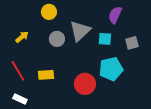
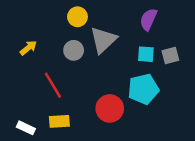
yellow circle: (49, 12) -> (77, 17), moved
cyan square: (105, 39) -> (146, 54), moved
red line: (18, 71) -> (53, 85), moved
yellow rectangle: (46, 75) -> (59, 121), moved

